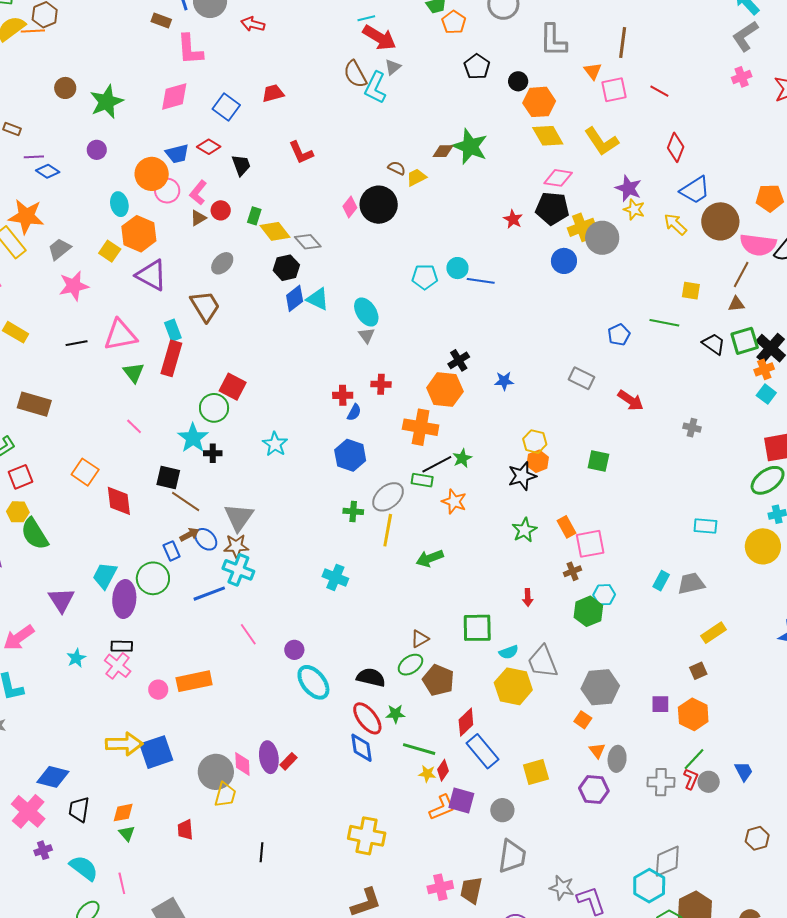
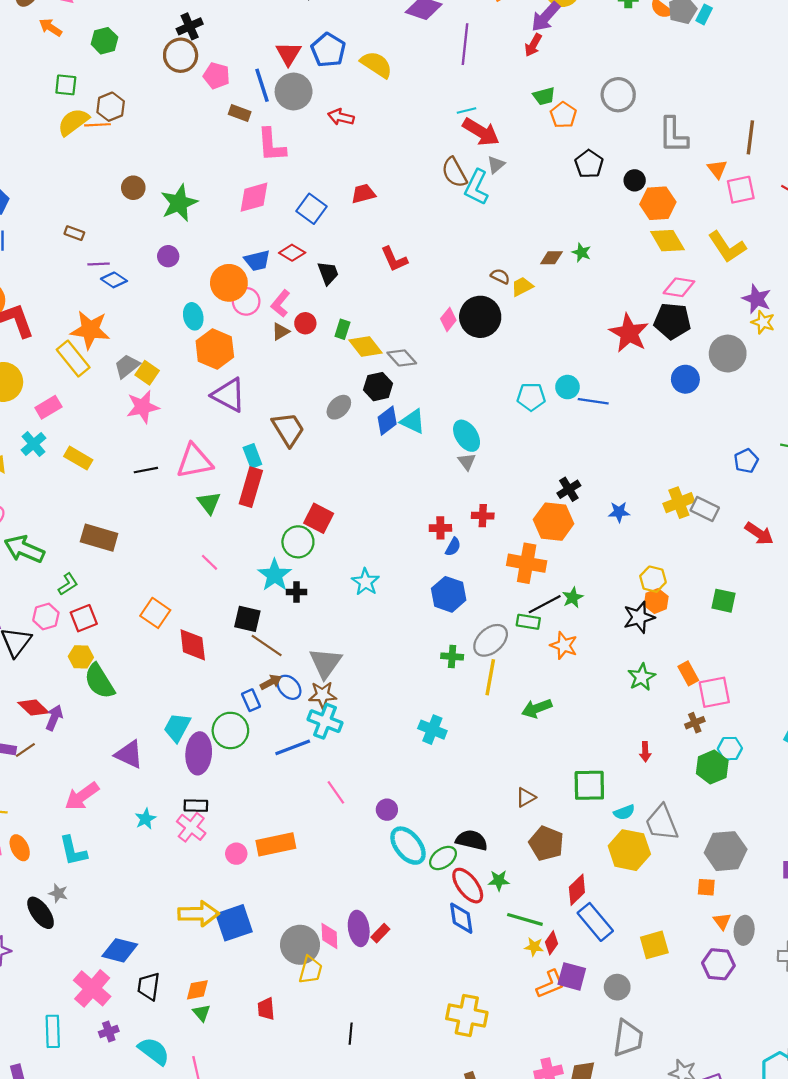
green star: (470, 146) -> (581, 252), size x0.5
red star: (513, 219) -> (629, 333), size x1.8
yellow cross: (582, 227) -> (679, 503), moved
yellow square: (110, 251) -> (147, 373), moved
gray ellipse: (222, 263) -> (339, 407), moved
purple triangle: (61, 600) -> (129, 754), turned -32
green ellipse: (410, 665) -> (443, 858), moved
orange square: (583, 720) -> (706, 887), turned -30

